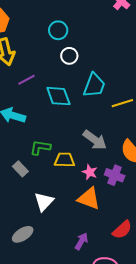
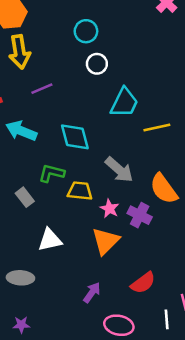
cyan diamond: (58, 96) -> (75, 137), moved
orange triangle: (89, 199) -> (106, 241), turned 50
white triangle: (44, 202) -> (50, 240), turned 30
gray ellipse: (23, 234) -> (20, 278), turned 30

